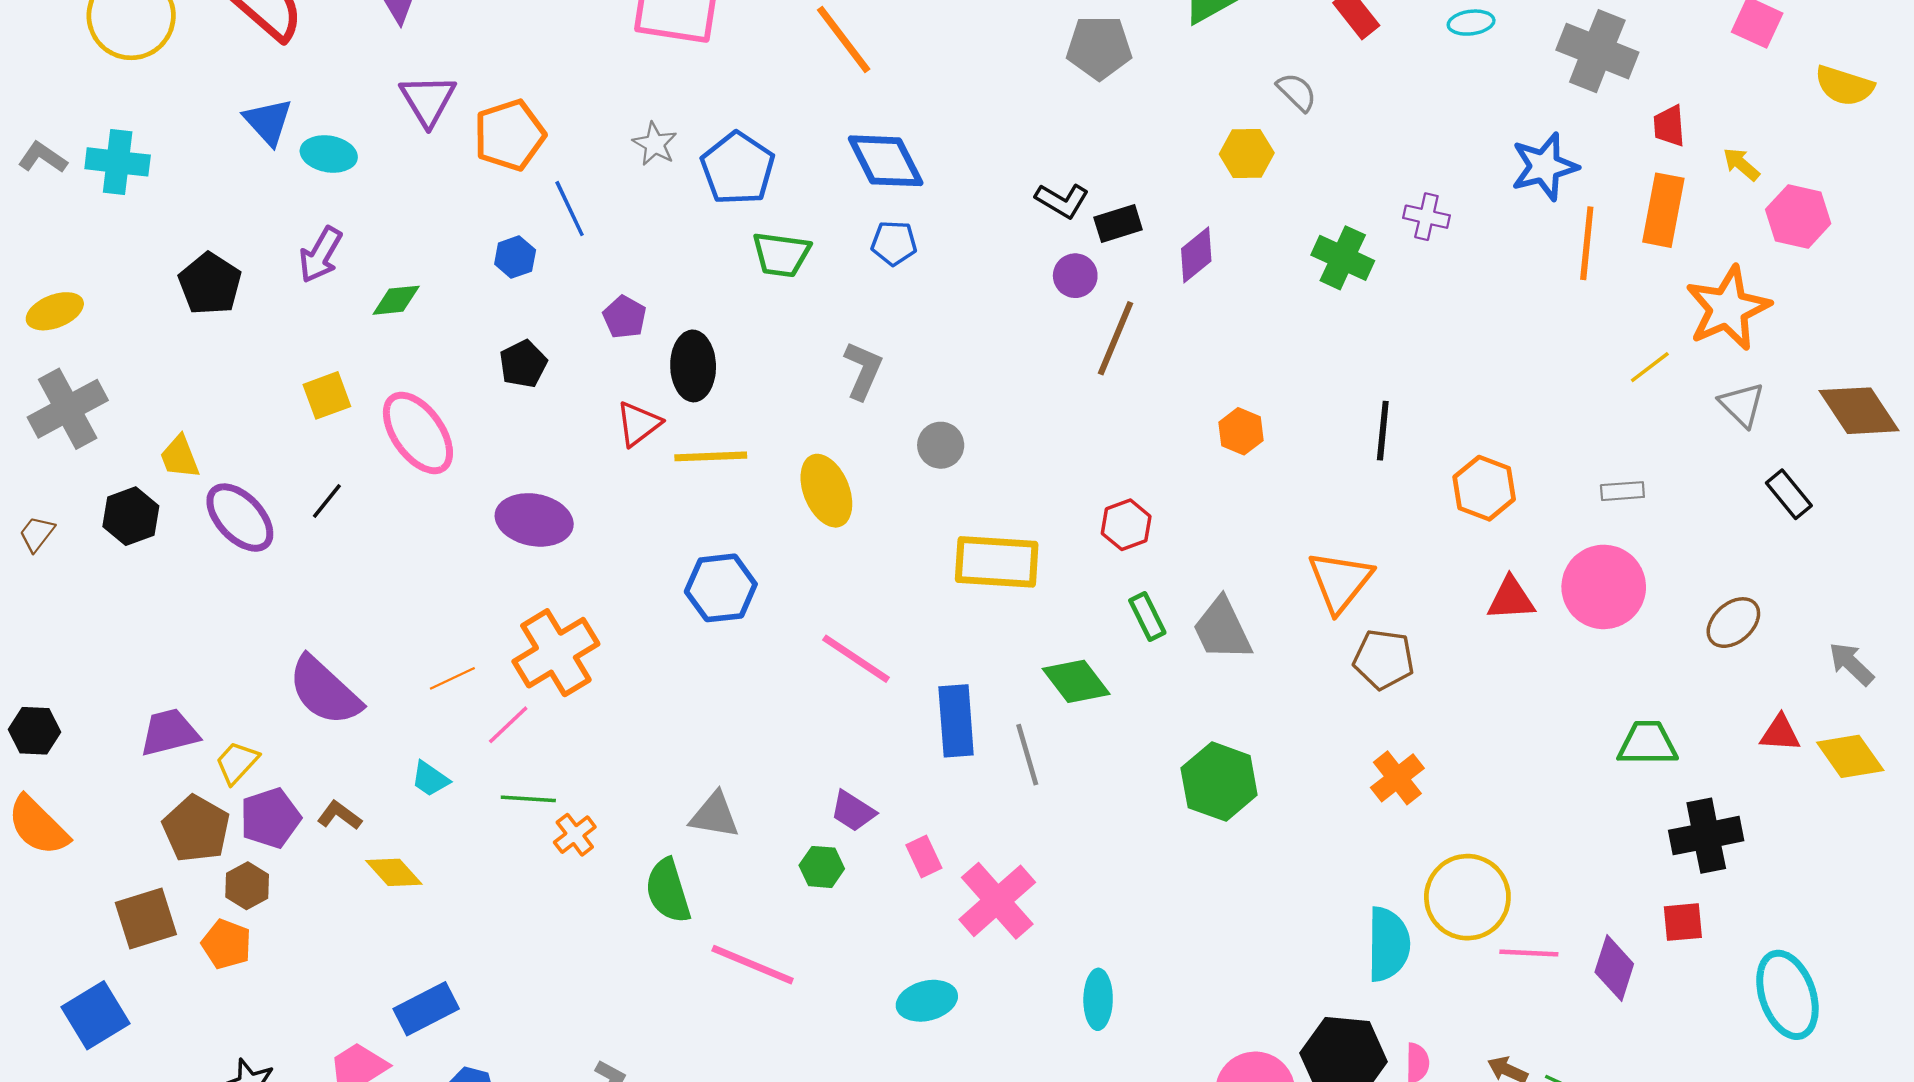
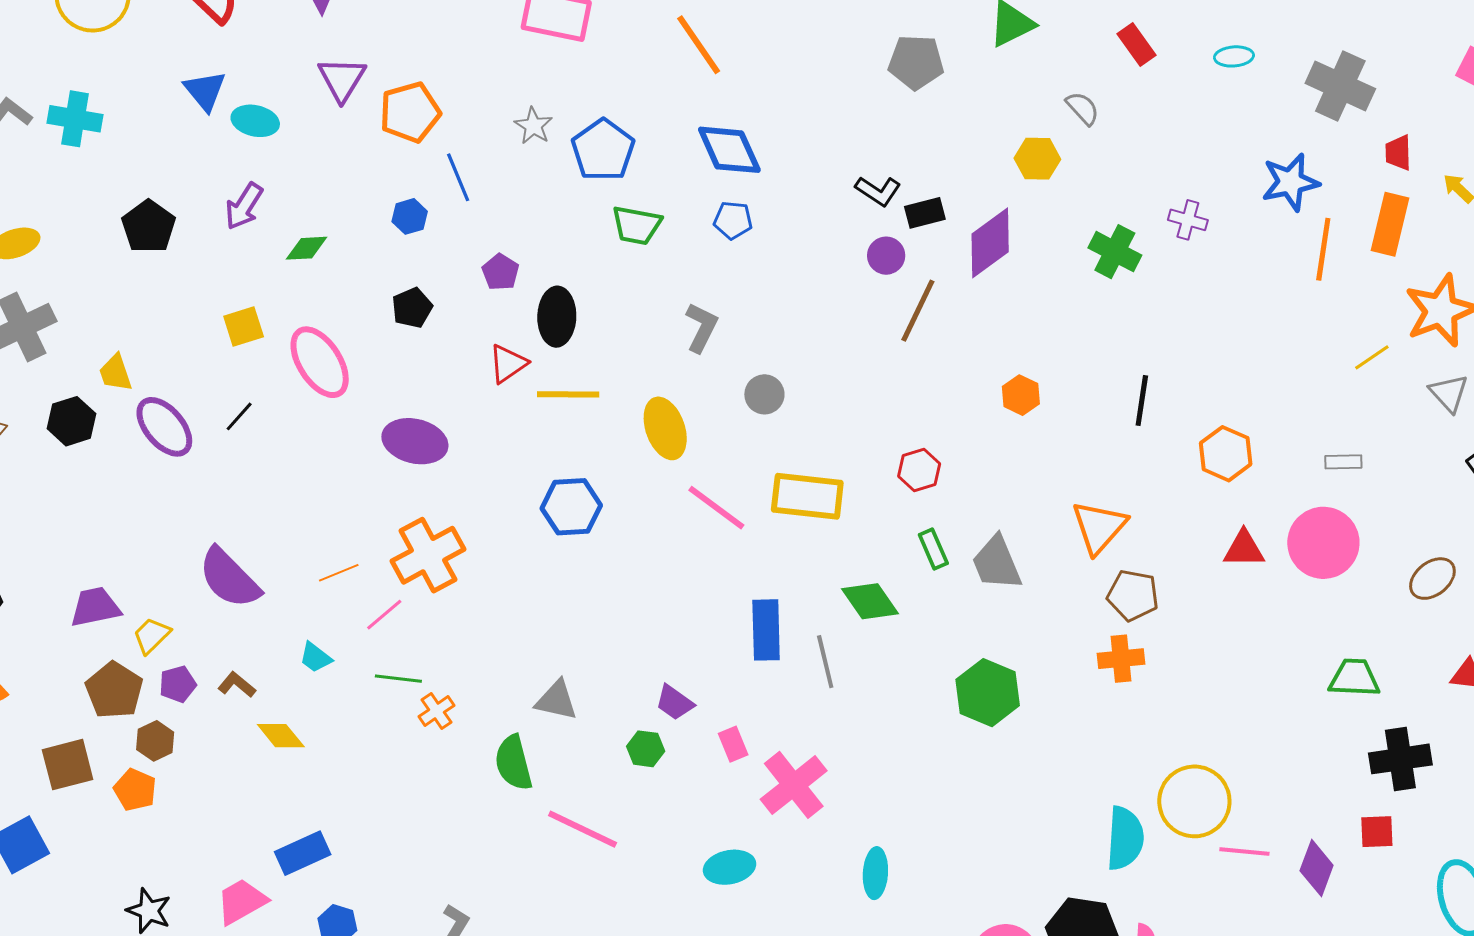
purple diamond: (1196, 255) -> (990, 243), size x1.5
pink line: (856, 659) -> (716, 508), moved
orange cross: (1397, 778) -> (1121, 659), moved, turned 30
purple pentagon: (270, 818) -> (178, 684), size x0.7

